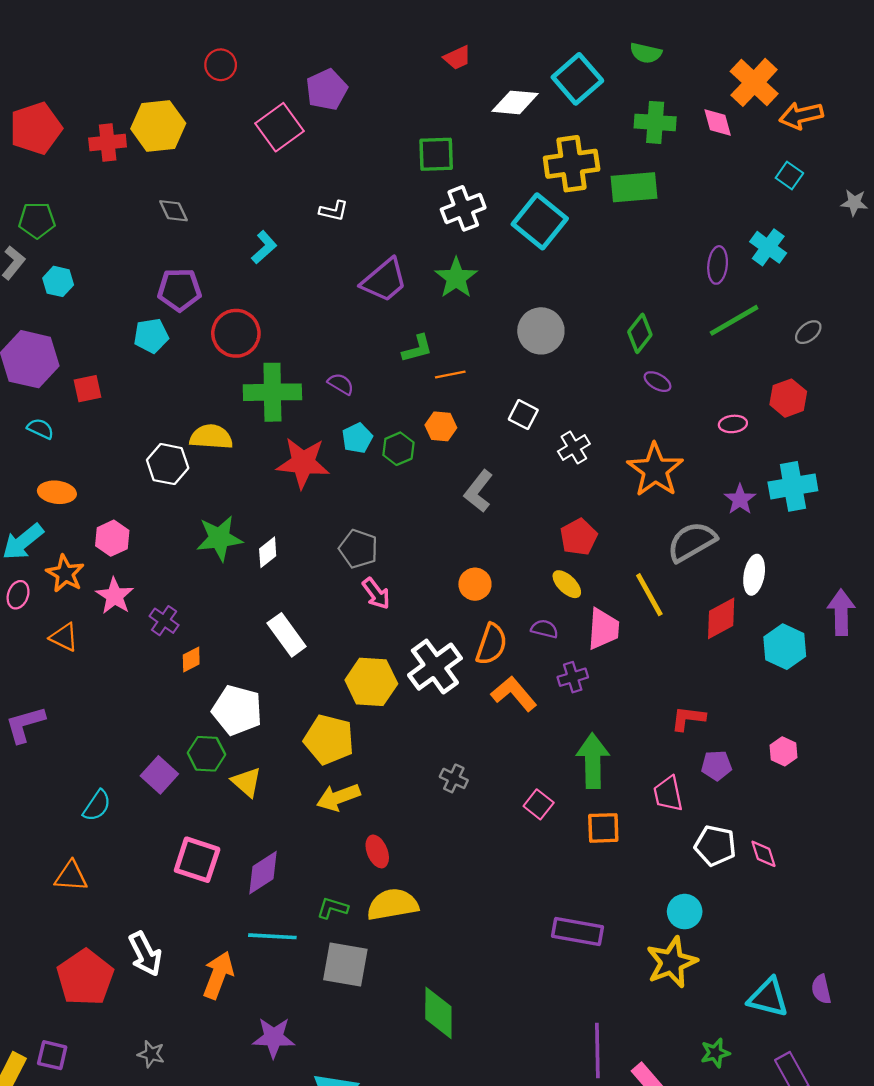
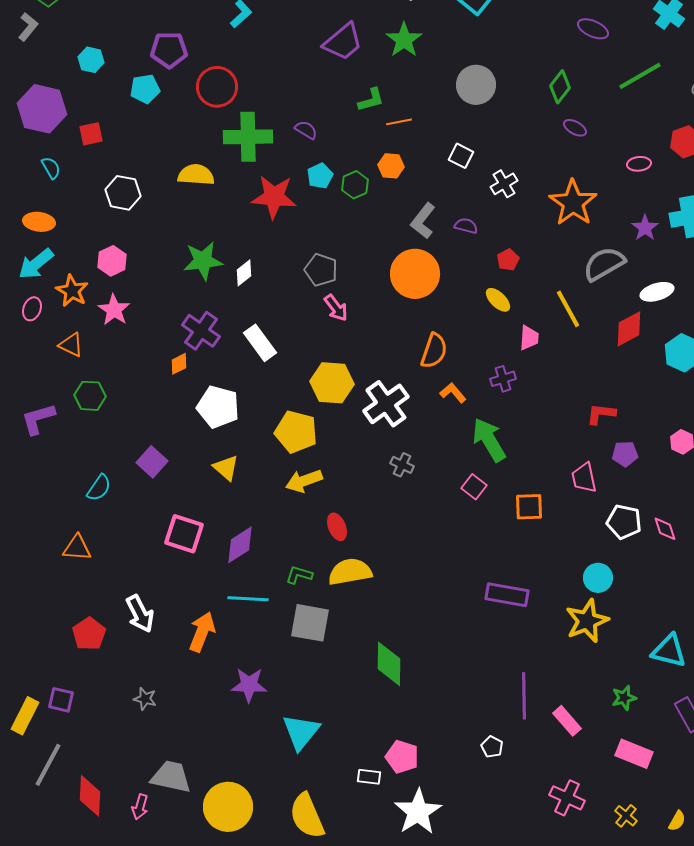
purple ellipse: (718, 265) -> (593, 29), moved, turned -72
cyan hexagon: (58, 281) -> (91, 60), moved
cyan semicircle: (40, 429) -> (51, 168), turned 35
white hexagon: (168, 464) -> (123, 193), moved
orange ellipse: (57, 492) -> (39, 222), moved
red pentagon: (579, 537) -> (508, 260), size x0.7
white ellipse: (754, 575) -> (657, 292), turned 64
orange circle: (475, 584) -> (415, 274), moved, size x1.8
purple cross: (164, 621) -> (201, 331), moved, size x1.5
purple semicircle: (544, 629) -> (466, 226), moved
pink trapezoid: (603, 629) -> (529, 338), size x0.7
white cross: (435, 667) -> (386, 404), moved
orange L-shape: (514, 694) -> (453, 393), size x0.7
green hexagon: (206, 754) -> (90, 396), moved
green arrow: (593, 761) -> (489, 440), moved, turned -30
red pentagon: (85, 977) -> (89, 634), size x0.7

